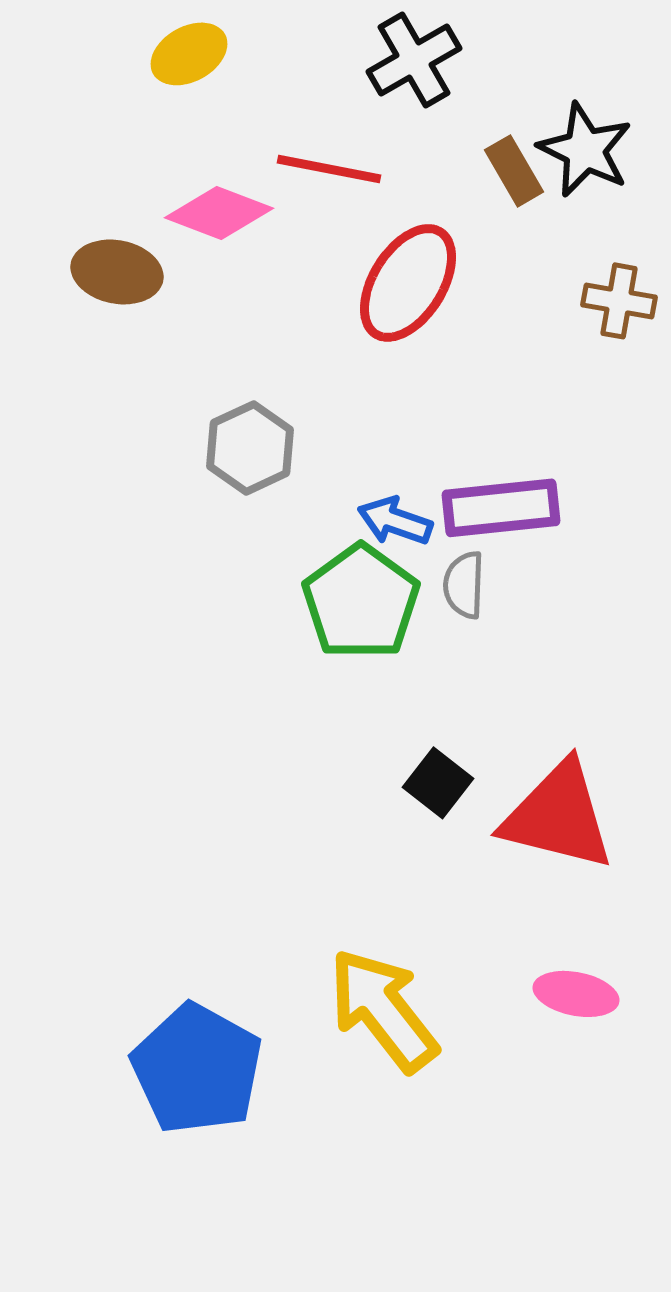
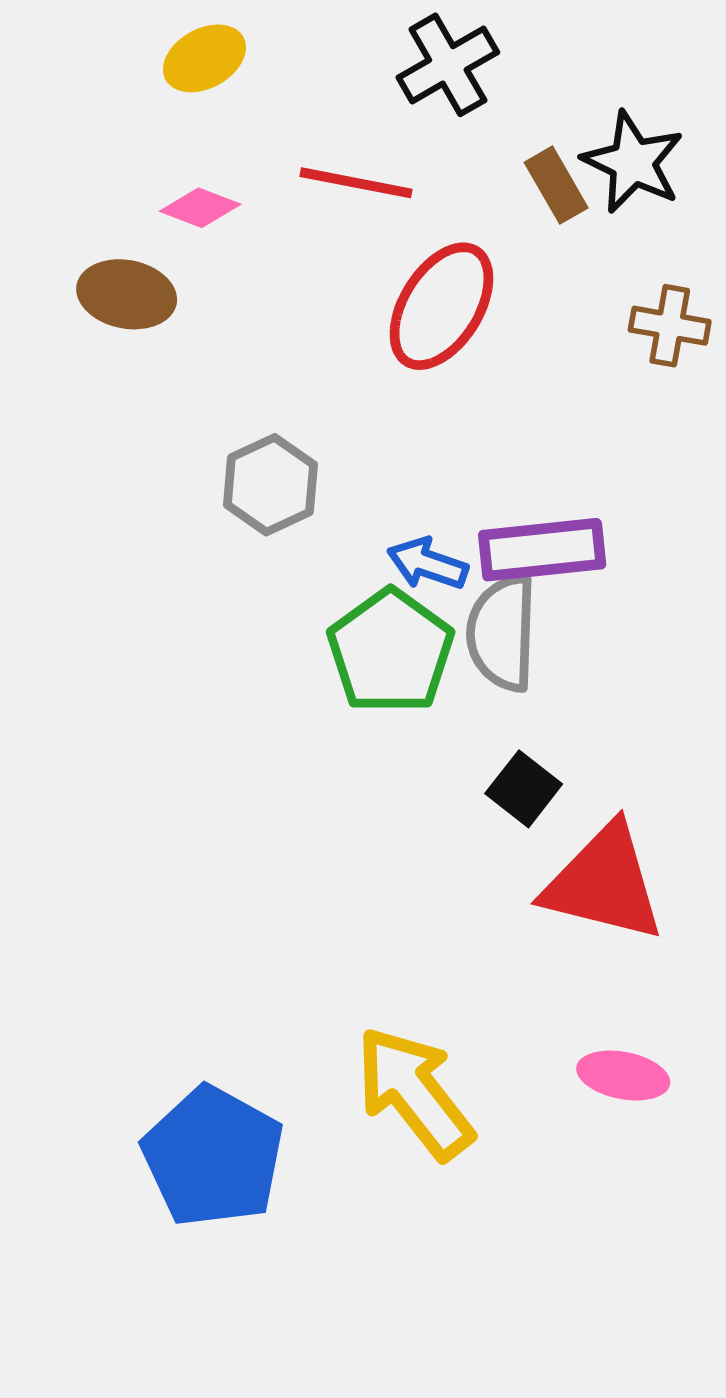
pink diamond: (219, 213) -> (200, 208), moved, size x0.7
gray semicircle: (464, 585) -> (502, 633), size x1.6
black square: (438, 783) -> (524, 789), moved

